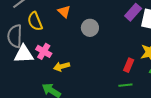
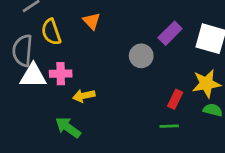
purple rectangle: (133, 12) -> (170, 33), moved
gray circle: (90, 28) -> (141, 56), moved
pink cross: (44, 51) -> (61, 74), turned -35

